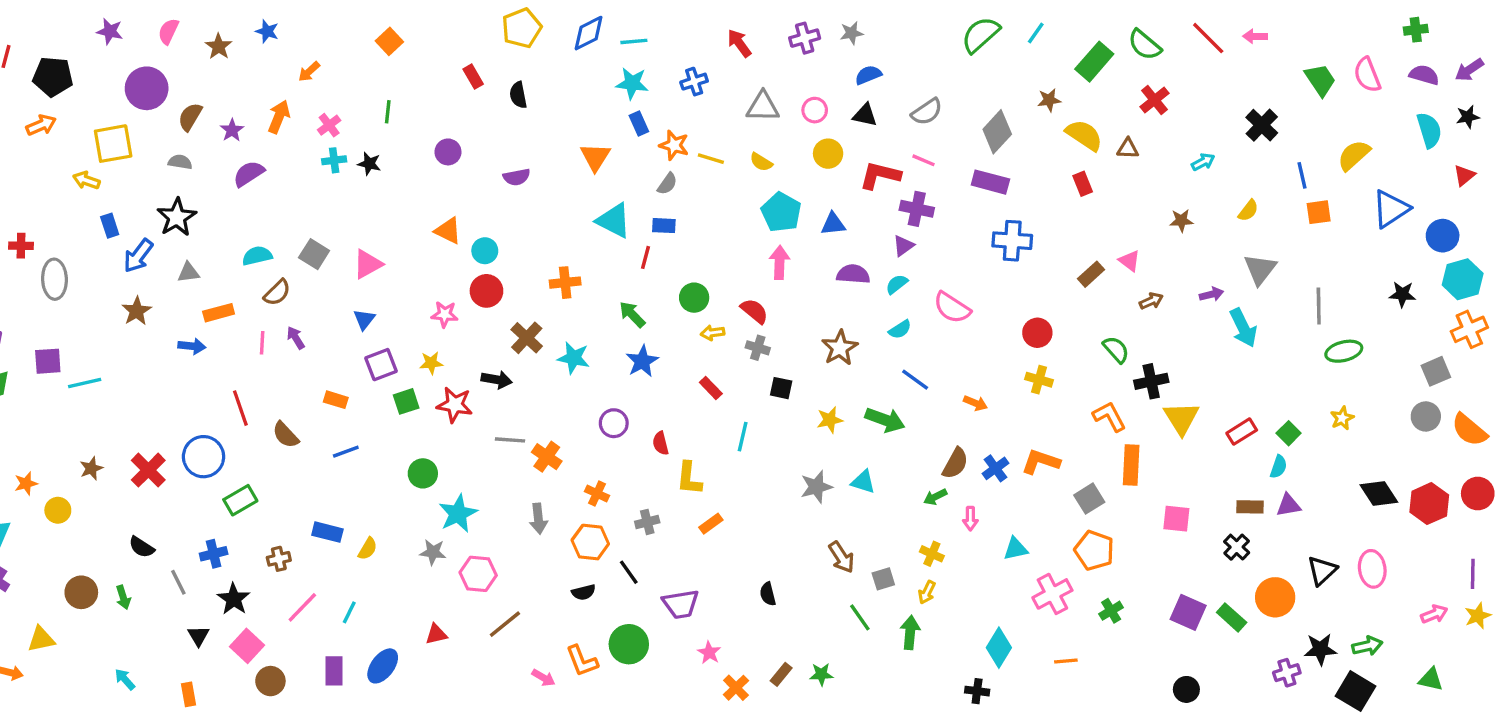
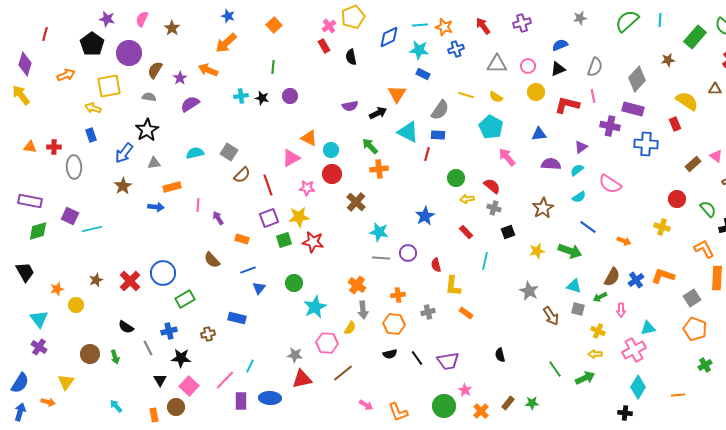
blue star: (267, 31) -> (228, 16), moved
blue diamond: (589, 33) -> (389, 37), moved
gray star: (851, 33) -> (580, 18), moved
cyan line: (1036, 33) -> (660, 20), turned -32
orange arrow: (309, 72) -> (226, 43), size x1.6
black pentagon: (53, 77) -> (92, 44), moved, turned 30
gray semicircle: (927, 112) -> (595, 67), turned -36
black triangle: (865, 115) -> (558, 69), turned -35
orange arrow: (279, 117) -> (208, 70), turned -90
blue rectangle: (639, 123) -> (423, 74), turned -40
pink cross: (329, 125) -> (329, 26), moved
yellow semicircle: (1084, 135) -> (687, 101), moved
orange star: (674, 145) -> (444, 27), moved
purple circle: (448, 152) -> (290, 96), moved
pink line: (923, 160) -> (593, 96), turned 56
gray semicircle: (667, 184) -> (440, 110), size x1.5
red rectangle: (1083, 184) -> (675, 124), moved
purple cross: (917, 209) -> (610, 126), moved
cyan pentagon: (781, 212) -> (491, 127), moved
blue rectangle: (110, 226) -> (91, 135), moved
pink arrow: (780, 262) -> (507, 157), turned -42
pink triangle: (368, 264) -> (291, 158), moved
brown semicircle: (277, 293) -> (242, 175), moved
green arrow: (632, 314) -> (370, 146), moved
blue triangle: (364, 319) -> (259, 288), moved
red circle: (1037, 333) -> (677, 199), moved
purple arrow: (296, 338) -> (218, 218), moved
cyan star: (574, 358) -> (379, 232), moved
purple square: (48, 361) -> (70, 216), turned 30
yellow star: (431, 363) -> (299, 217), size x1.5
black arrow: (497, 380) -> (378, 113), moved, turned -36
black square: (781, 388) -> (508, 232), turned -32
red line: (240, 408) -> (268, 185), moved
gray line: (510, 440) -> (381, 258), moved
orange cross: (547, 457) -> (357, 285), moved
cyan triangle: (863, 482) -> (574, 286), moved
gray star: (816, 487) -> (529, 291), turned -30
orange cross: (597, 494) -> (398, 295), turned -32
orange rectangle: (711, 524) -> (466, 313), turned 72
yellow semicircle: (368, 549) -> (350, 328), moved
gray star: (433, 552) -> (295, 355), moved
brown arrow: (841, 557) -> (551, 316), moved
black line: (629, 572) -> (417, 358), moved
gray square: (883, 579) -> (578, 309), moved, turned 32
yellow arrow: (927, 592) -> (595, 354), turned 64
pink cross: (1052, 594) -> (634, 350), moved
black star: (234, 599) -> (181, 358), turned -30
pink line: (302, 607) -> (225, 380), moved
green arrow: (910, 632) -> (585, 378), turned 60
red triangle: (436, 634) -> (302, 379), size x1.5
yellow triangle: (41, 639) -> (66, 382), turned -42
green circle: (629, 644) -> (444, 406), moved
orange L-shape: (582, 661) -> (398, 412), moved
blue ellipse: (383, 666) -> (270, 398), turned 55
brown circle: (270, 681) -> (176, 407), moved

